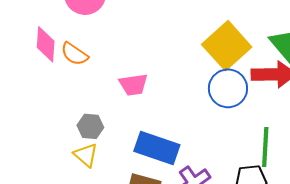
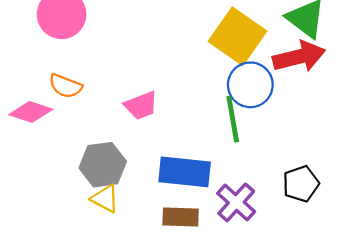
pink diamond: (46, 44) -> (31, 112), moved, turned -63
gray hexagon: (90, 126) -> (103, 165), size x1.5
green line: (265, 147) -> (233, 119), moved

